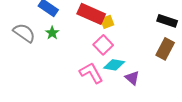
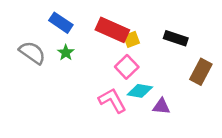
black rectangle: (167, 21) -> (176, 38), moved
purple triangle: (132, 78) -> (161, 106), turned -35

